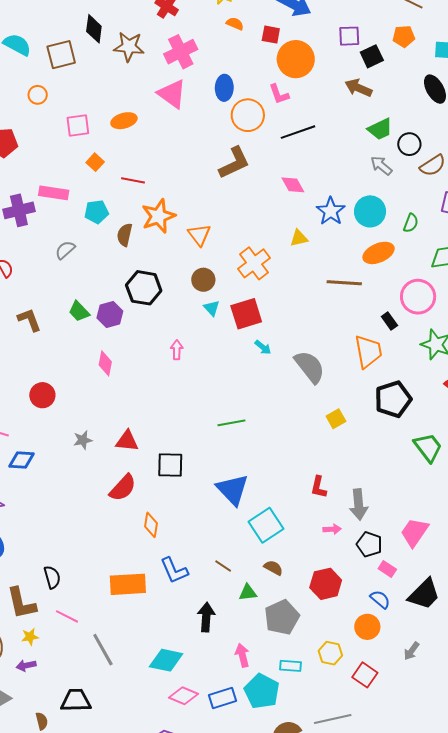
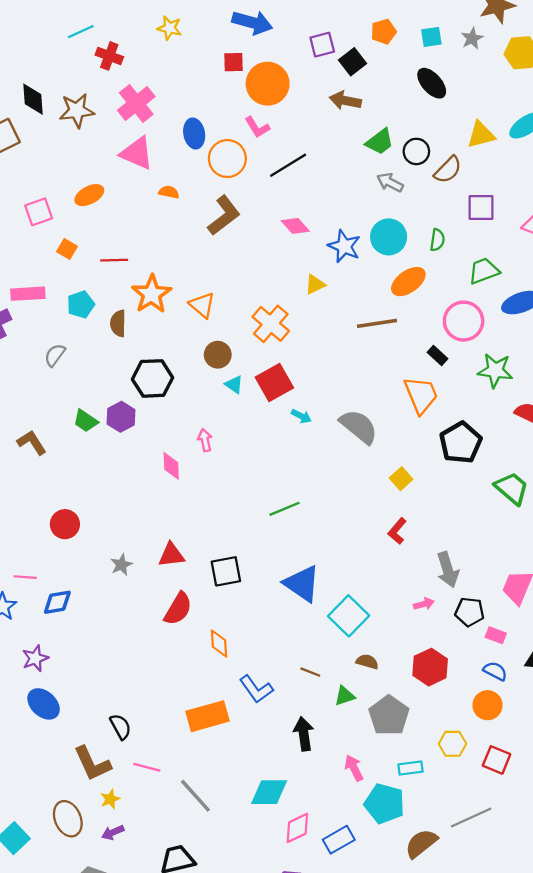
orange semicircle: (235, 24) -> (169, 192), moved
pink diamond: (105, 363) -> (171, 466), moved
red L-shape: (319, 487) -> (397, 531), moved, turned 40
pink diamond: (183, 696) -> (297, 828), turned -36
blue rectangle: (222, 698) -> (339, 840), moved

